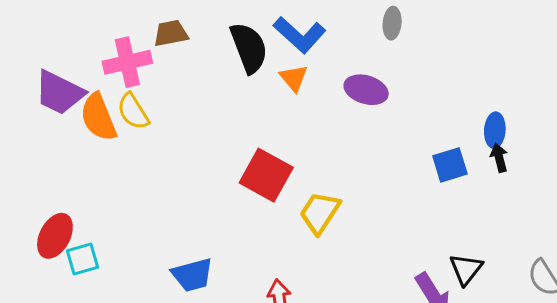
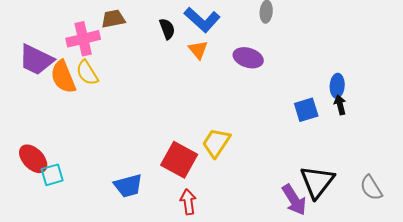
black semicircle: (249, 48) -> (167, 29), size x0.6
red square: (266, 175) -> (179, 160), moved
red ellipse: (55, 236) -> (33, 159), turned -72
black triangle: (466, 269) -> (317, 182), size x1.5

